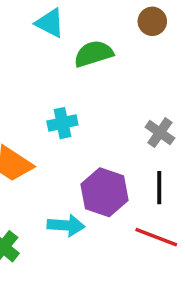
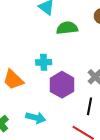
purple hexagon: (105, 192) -> (62, 85), moved

